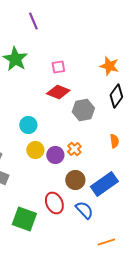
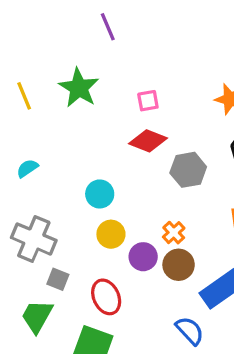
purple circle: (55, 155) -> (143, 257), moved
brown circle: (75, 180) -> (179, 265), moved
red ellipse: (54, 203) -> (106, 297), moved

